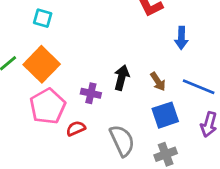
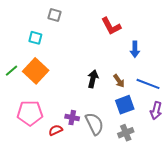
purple cross: (91, 93) -> (72, 118), moved
pink pentagon: (48, 106) -> (30, 113), moved, turned 30
red semicircle: (76, 128) -> (56, 130), moved

